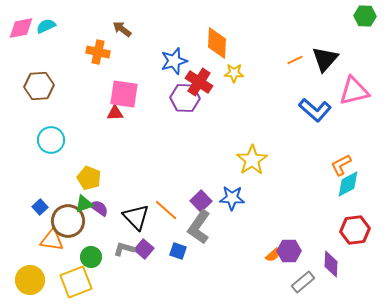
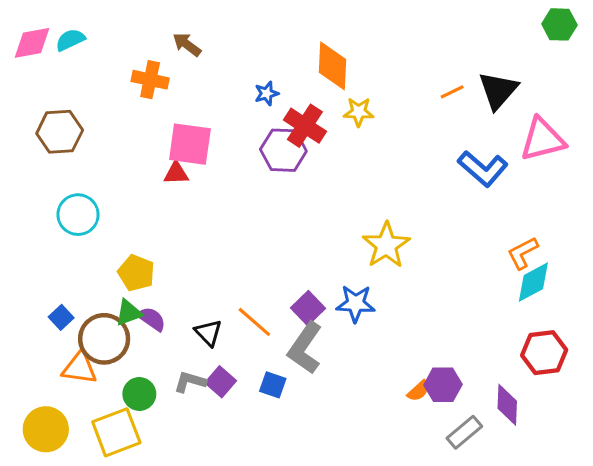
blue star: (174, 61) -> (267, 93), size x0.6
black triangle: (136, 217) -> (208, 333), size x0.7

